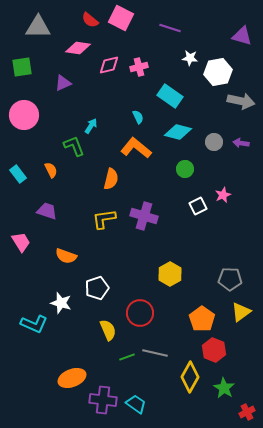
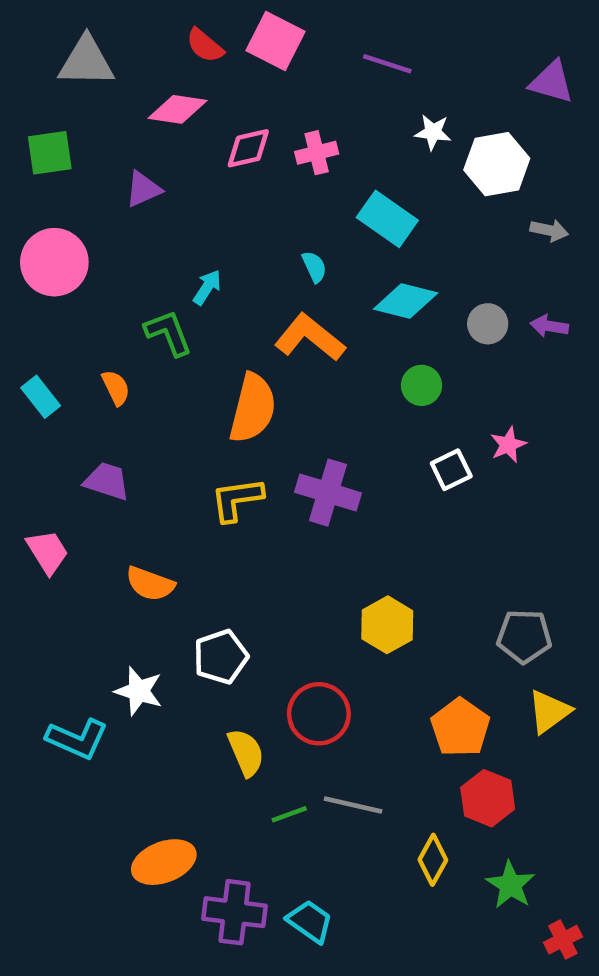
gray arrow: (241, 101) -> (549, 230), size x0.6
orange semicircle: (111, 179) -> (253, 408), size x1.4
yellow diamond: (190, 377) -> (433, 860), size x0.7

